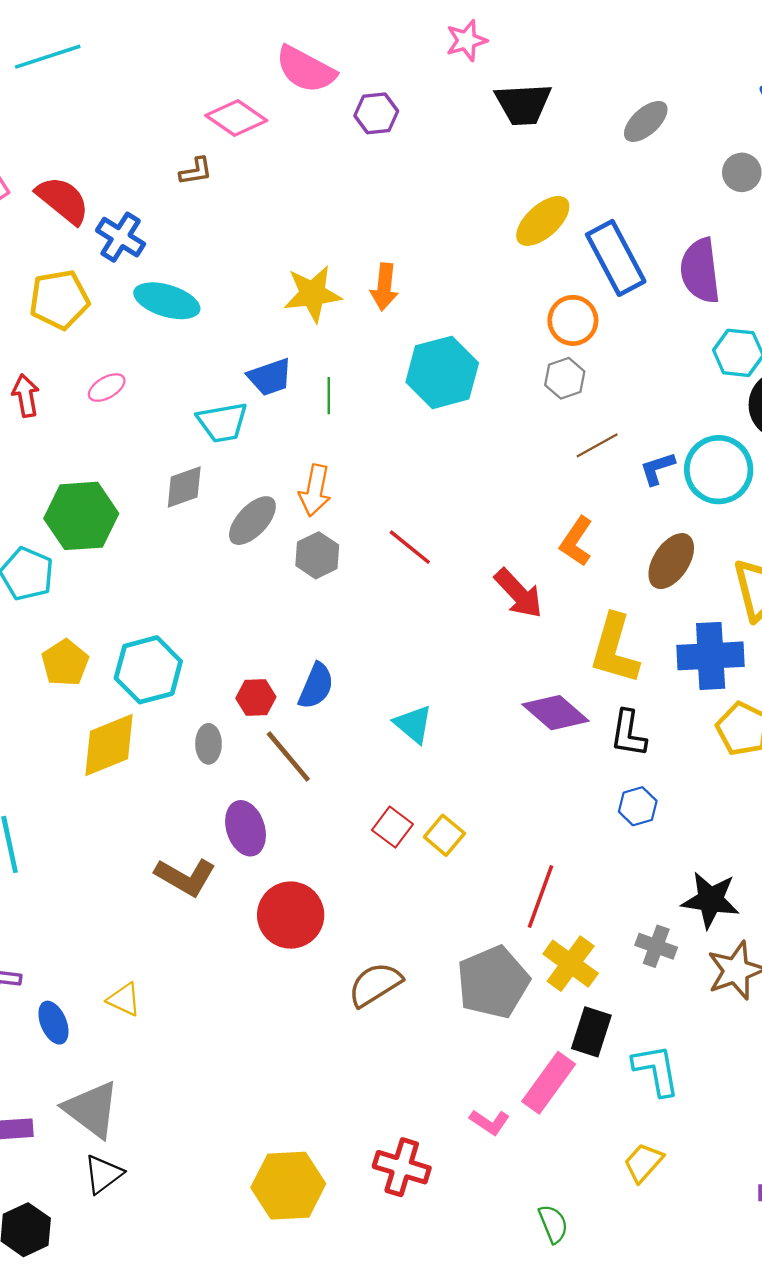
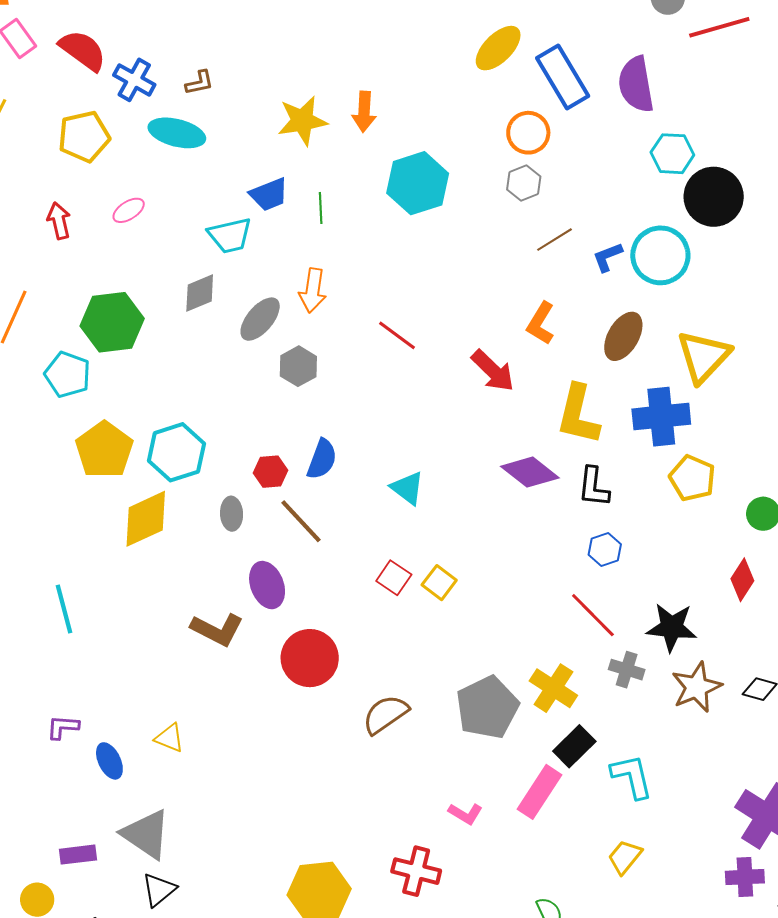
brown L-shape: (196, 171) -> (199, 83), moved
gray hexagon: (317, 555) -> (298, 366), moved
yellow pentagon: (65, 663) -> (104, 450), size x1.4
red line: (540, 897) -> (593, 615), moved, turned -62
black rectangle: (591, 1032) -> (574, 746), turned 30
pink L-shape: (490, 1122) -> (465, 814), moved

